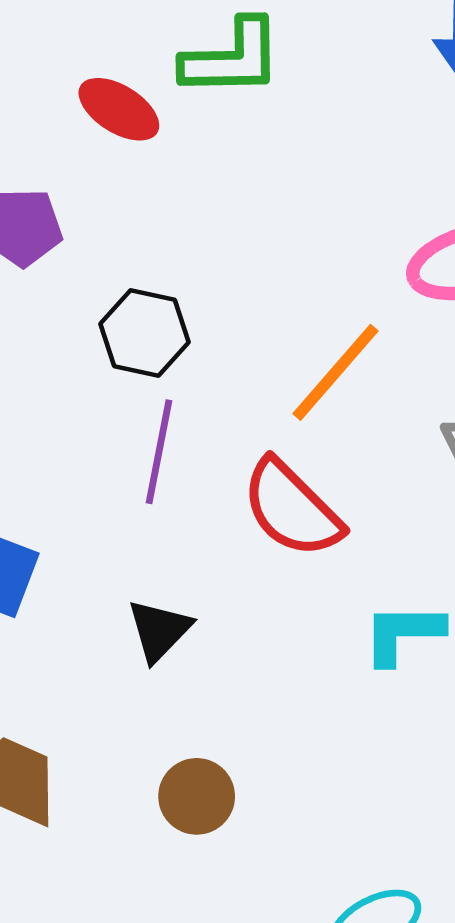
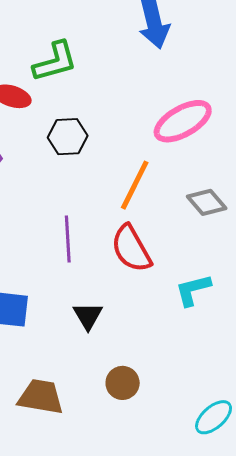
black hexagon: (145, 333) -> (68, 137), moved
red semicircle: (292, 509) -> (131, 249), turned 30

